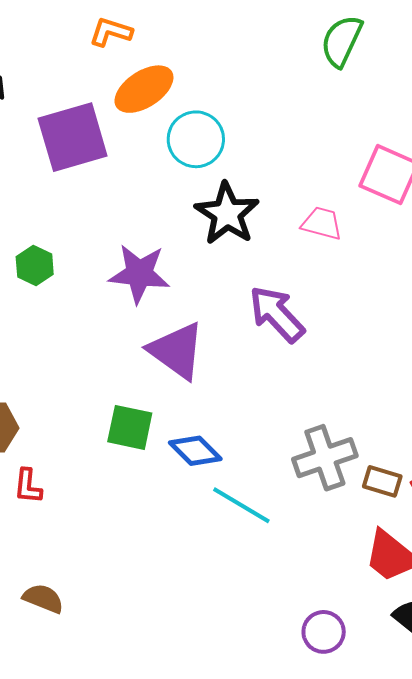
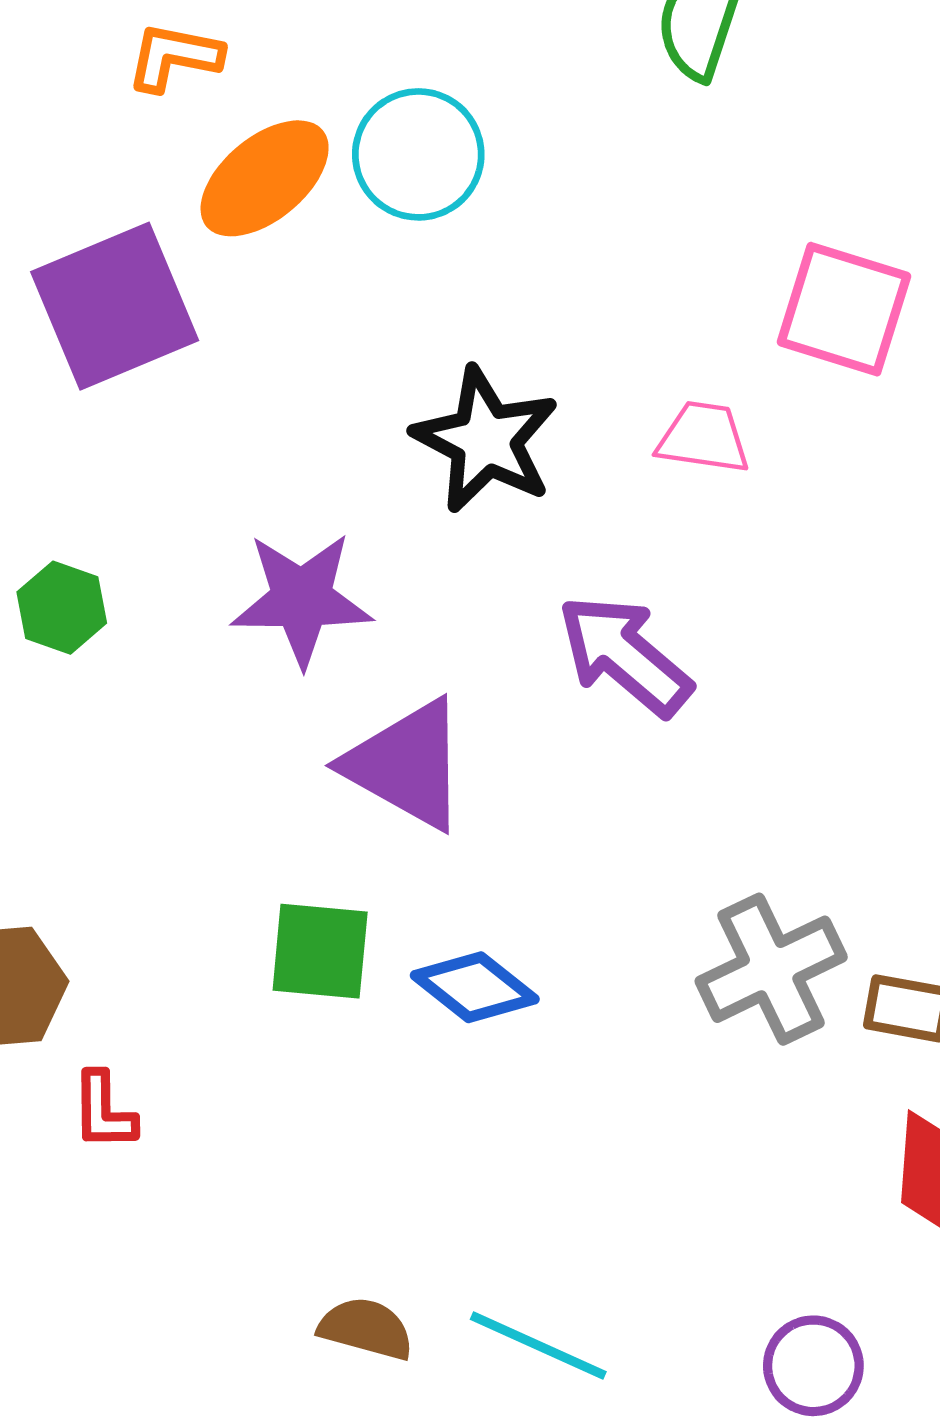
cyan circle: (196, 139) -> (418, 154), moved
cyan line: (241, 505) -> (538, 1345), moved
brown semicircle: (43, 599) -> (366, 1329), moved

